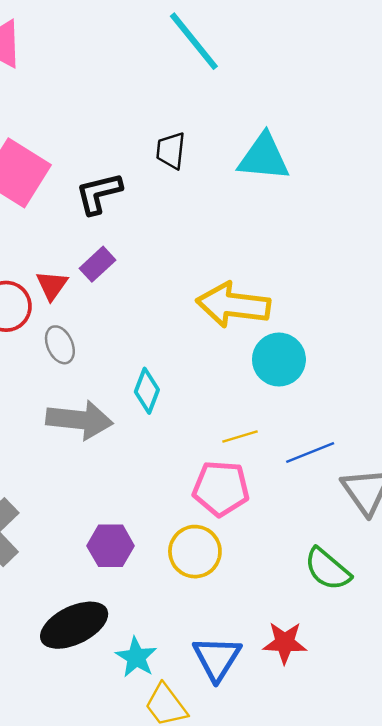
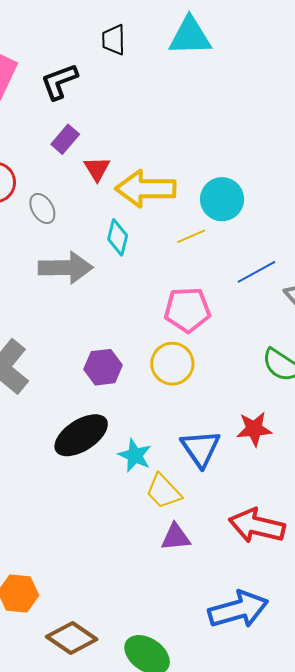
red triangle: (52, 285) -> (97, 169), moved
yellow arrow: (233, 305) -> (146, 189), moved
yellow line: (240, 437) -> (191, 236), moved

